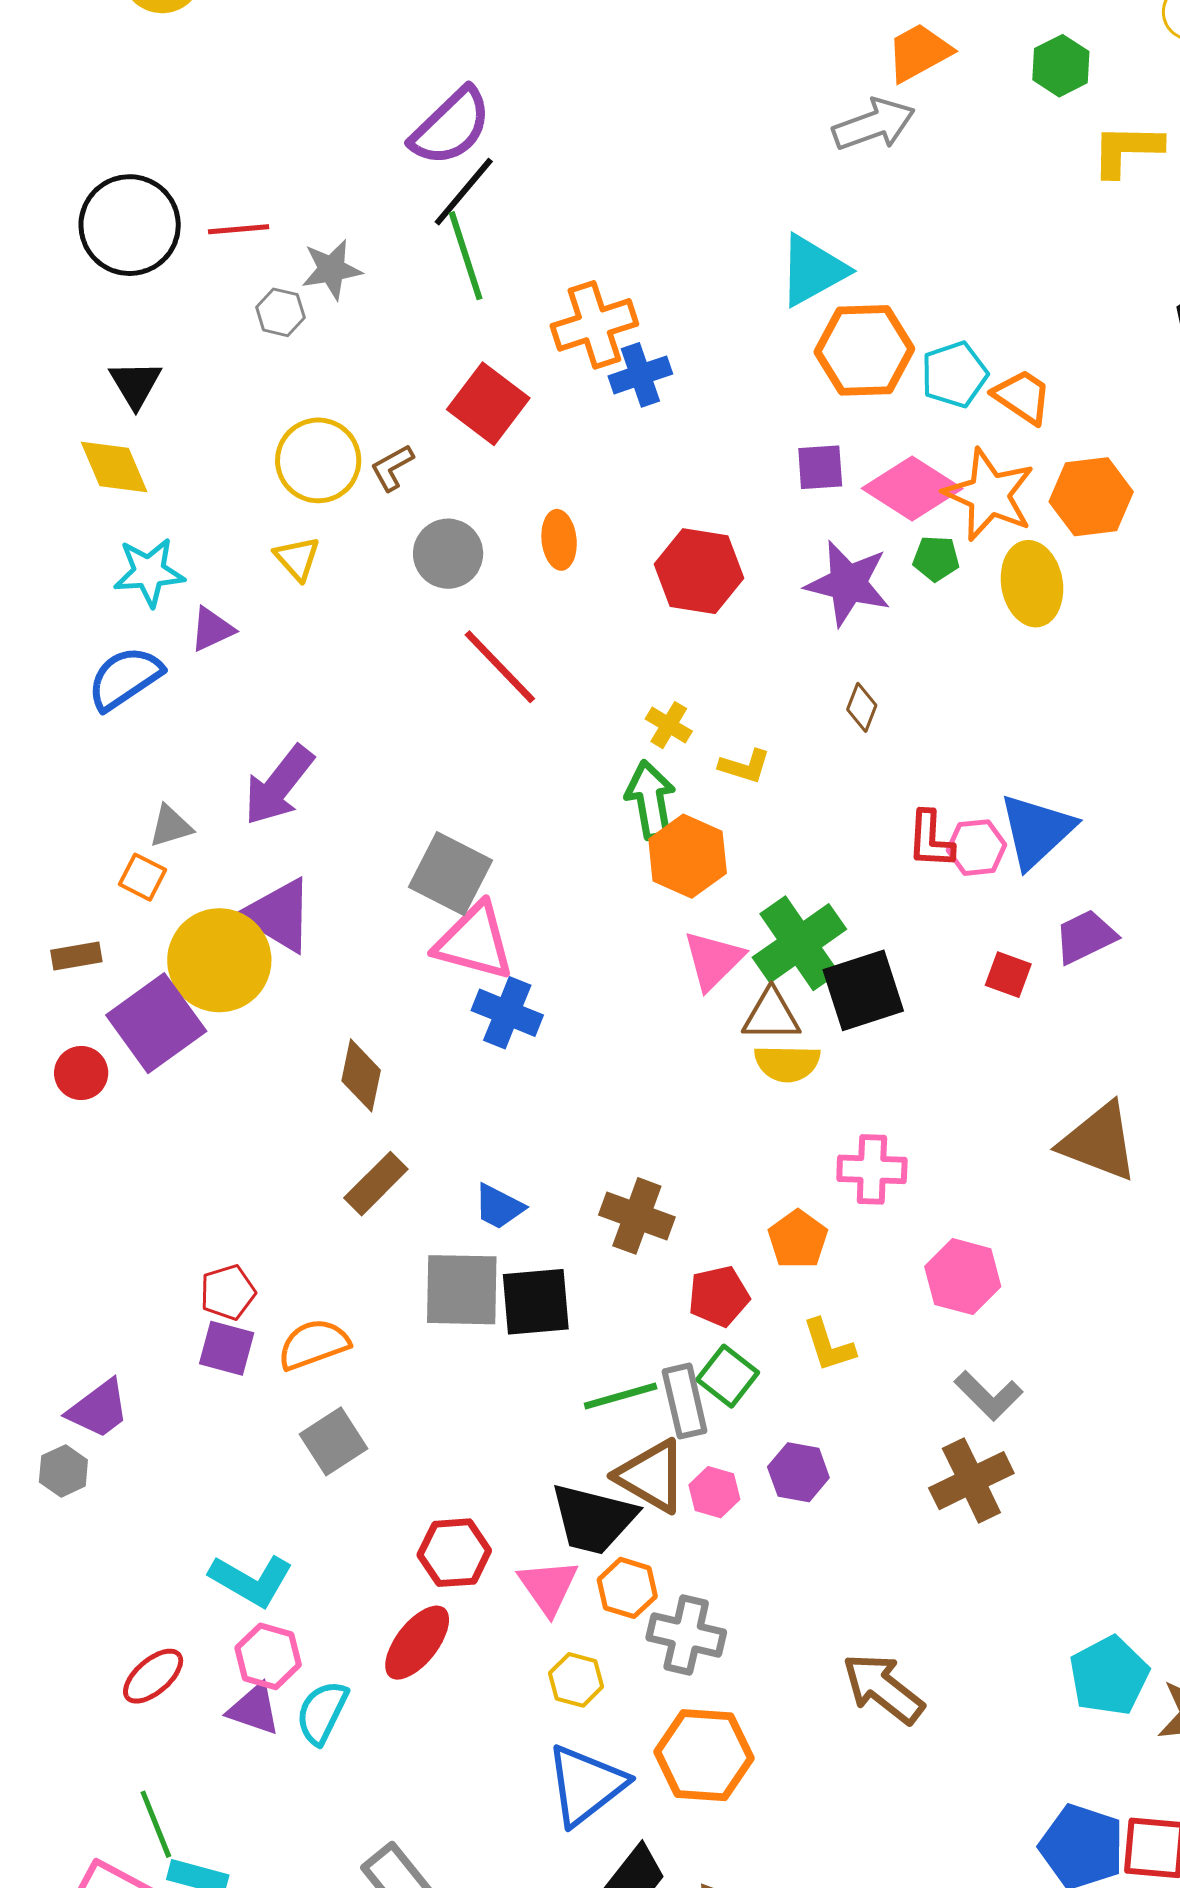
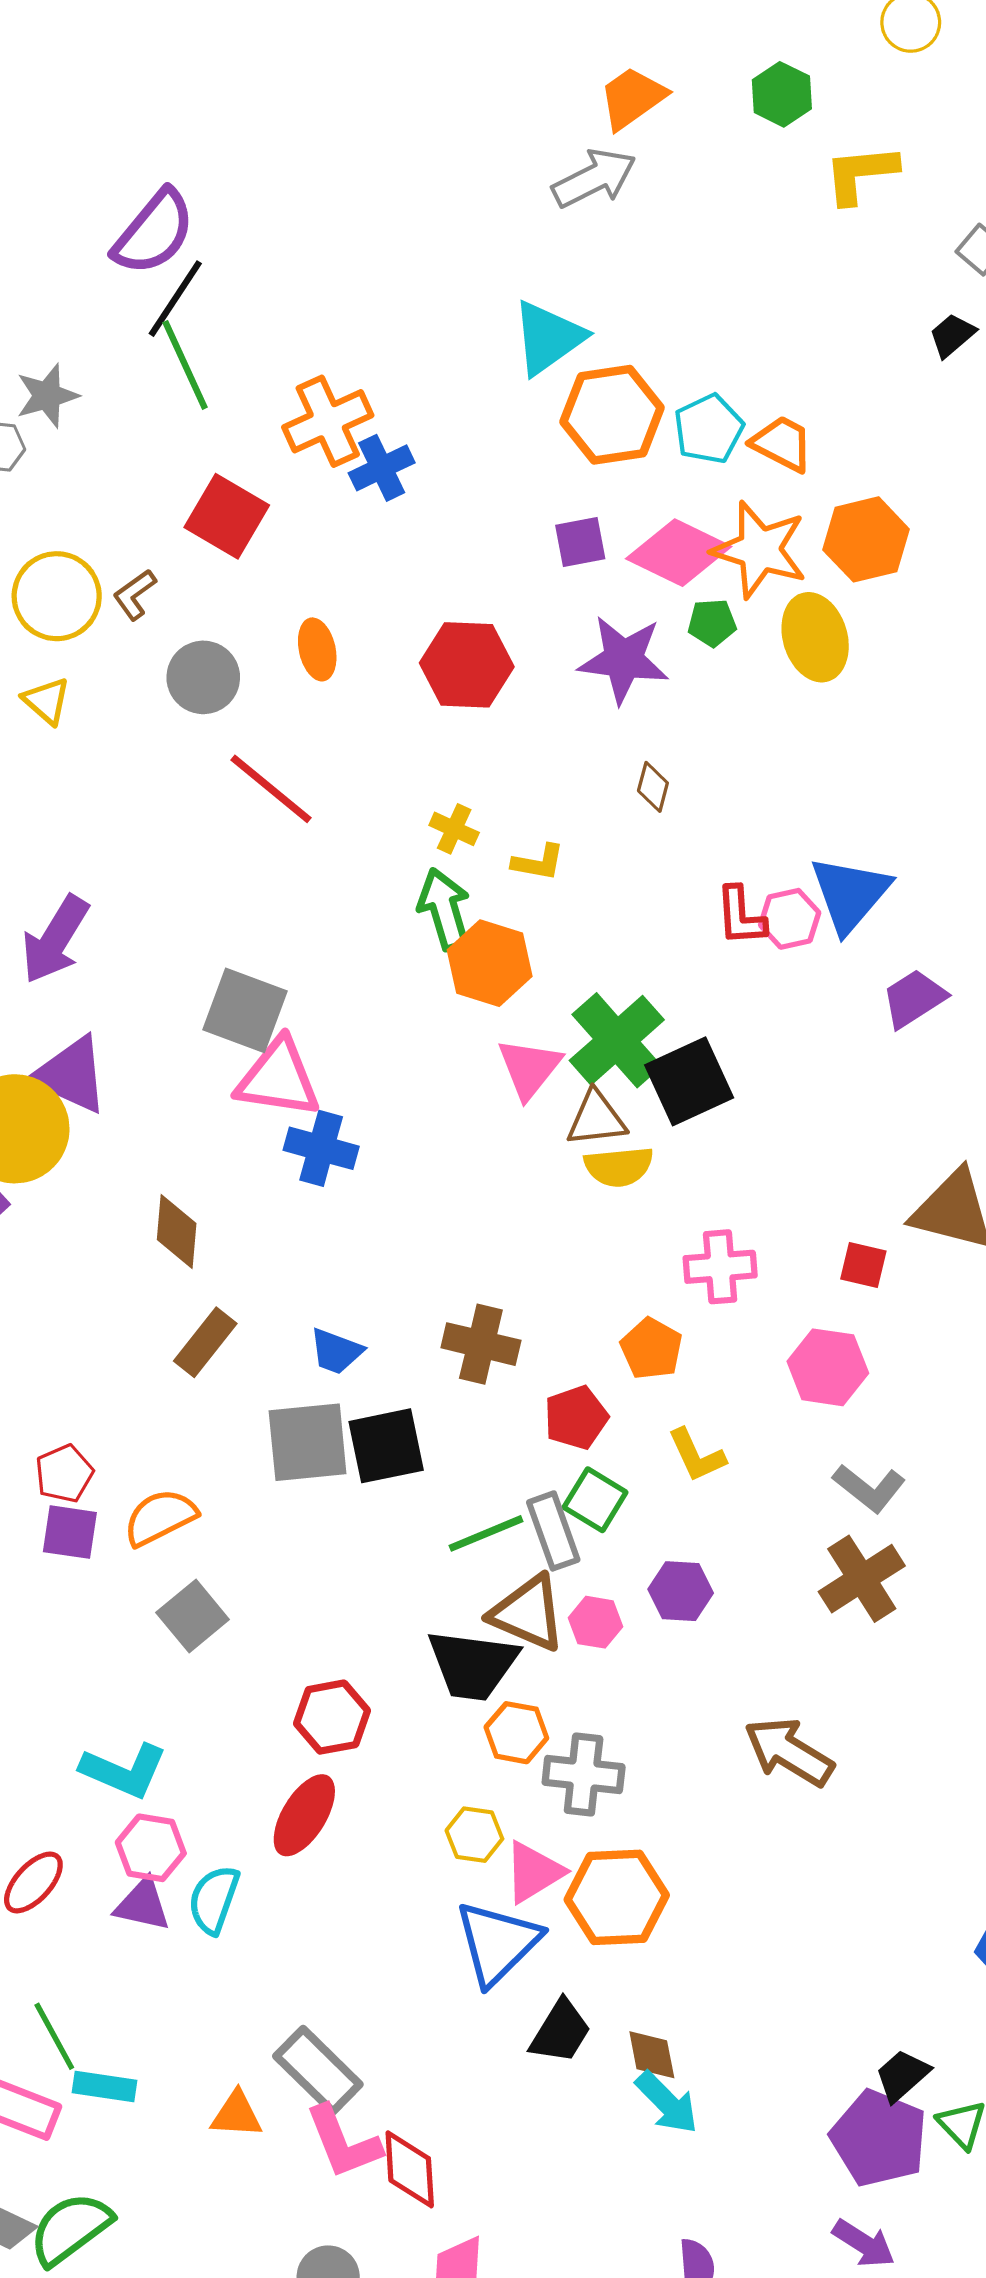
red square: (1008, 975) -> (863, 1265), moved
pink triangle: (548, 1587) -> (534, 1872), moved, turned 40
brown arrow: (883, 1688) -> (789, 1752), moved

